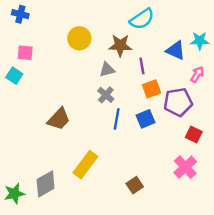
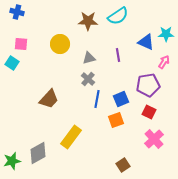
yellow circle: (79, 38) -> (60, 44), moved
brown star: (120, 46) -> (88, 21), moved
orange square: (152, 89) -> (116, 120), moved
red square: (194, 135) -> (149, 112), moved
brown square: (135, 185) -> (123, 165), moved

